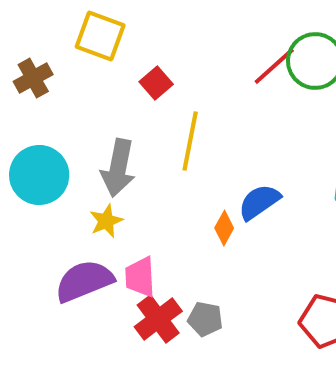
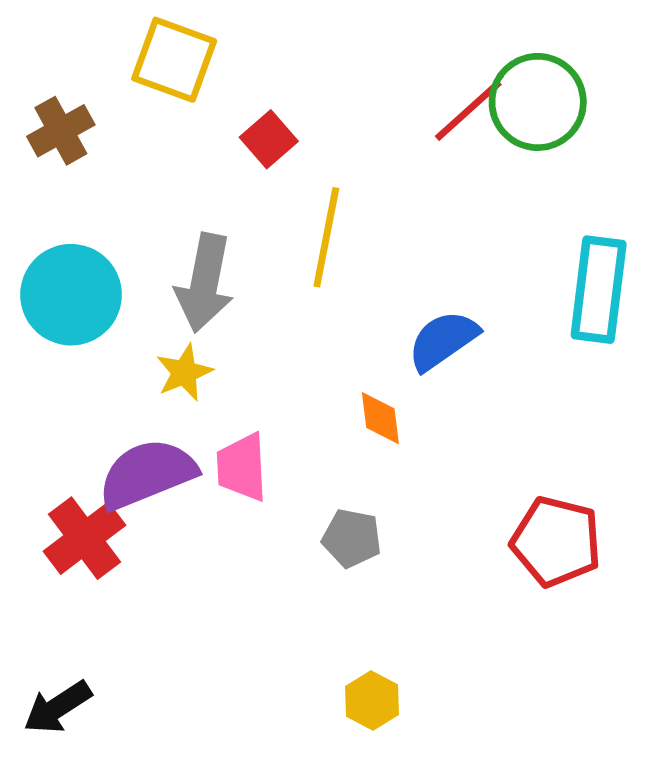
orange diamond: (224, 228) -> (380, 418), moved, turned -36
red cross: (158, 319) -> (85, 538), moved

